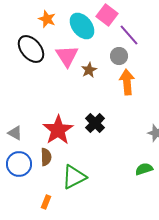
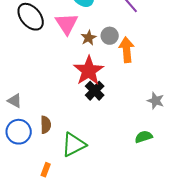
gray circle: (119, 56) -> (110, 36), moved
red star: (58, 130) -> (89, 71), moved

